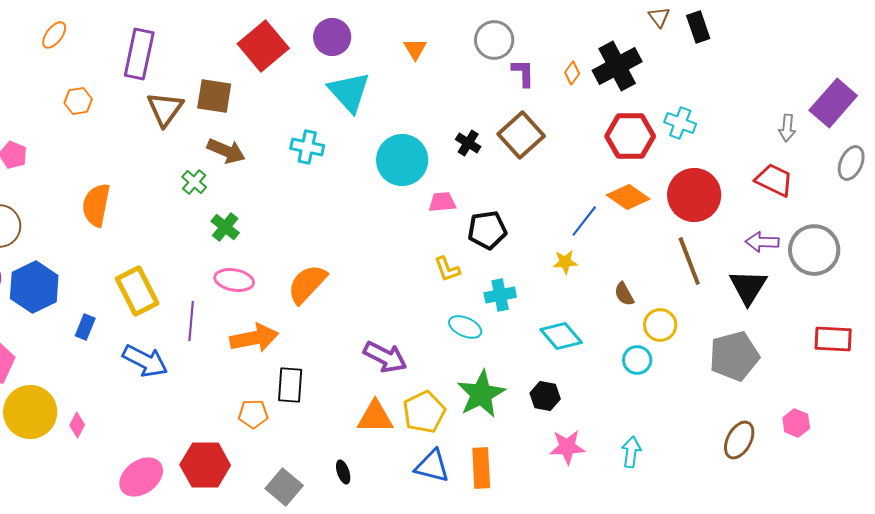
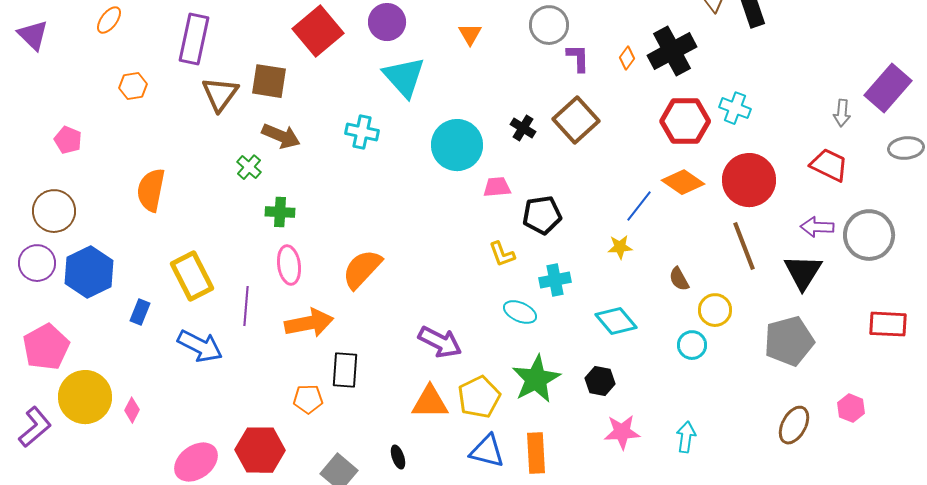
gray ellipse: (851, 163) -> (906, 148), turned 60
green cross: (225, 227) -> (280, 212), turned -36
pink ellipse: (234, 280) -> (289, 265), turned 72

